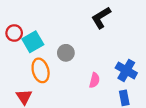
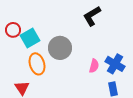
gray circle: (66, 53) -> (60, 48), size x1.5
pink semicircle: (94, 80) -> (94, 66), moved

